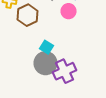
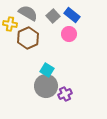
purple cross: (64, 71) -> (65, 94), size x0.6

